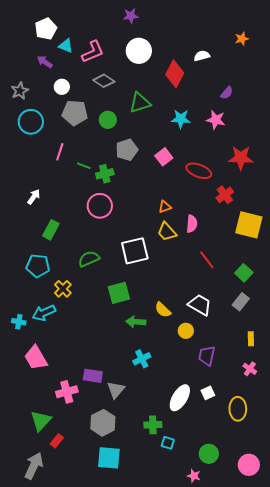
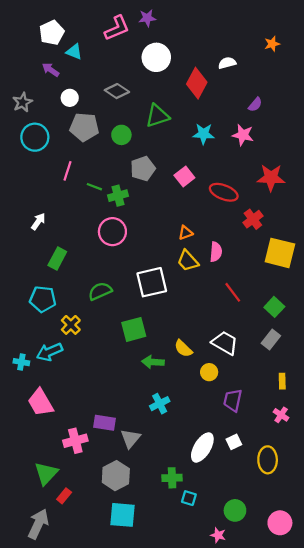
pink L-shape: (93, 52) -> (117, 28), moved

